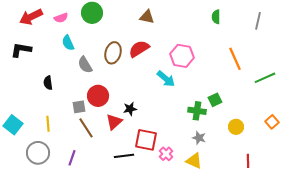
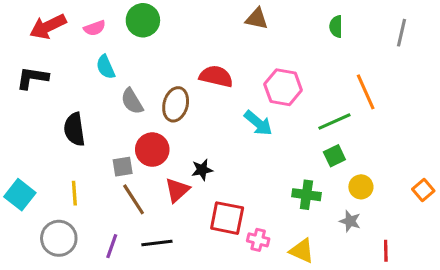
brown triangle: (147, 17) -> (257, 19), moved
red semicircle: (139, 49) -> (216, 76), turned 45
brown ellipse: (113, 53) -> (176, 104), moved
green line: (265, 78) -> (334, 121), moved
black semicircle: (48, 83) -> (74, 129), size x1.5
green cross: (197, 111) -> (306, 195), moved
yellow circle: (236, 127) -> (361, 187), moved
gray star: (199, 138) -> (350, 221), moved
pink cross: (166, 154) -> (258, 240), turned -32
black line: (124, 156) -> (157, 243), moved

